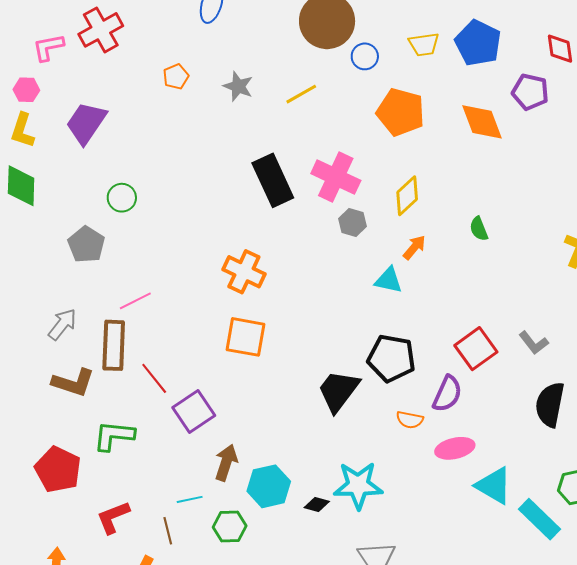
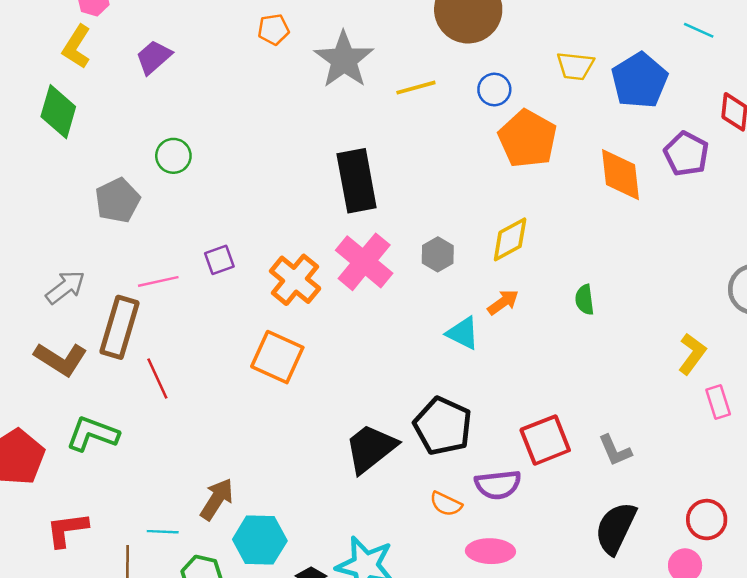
blue circle: (365, 56) -> (494, 89), moved
gray star: (238, 86) -> (344, 60), size x1.6
purple trapezoid: (86, 123) -> (154, 57), size x0.7
pink cross: (336, 177) -> (364, 262), moved
purple semicircle: (447, 394) -> (498, 485), turned 45
purple square: (194, 412) -> (219, 260), moved, size x0.6

